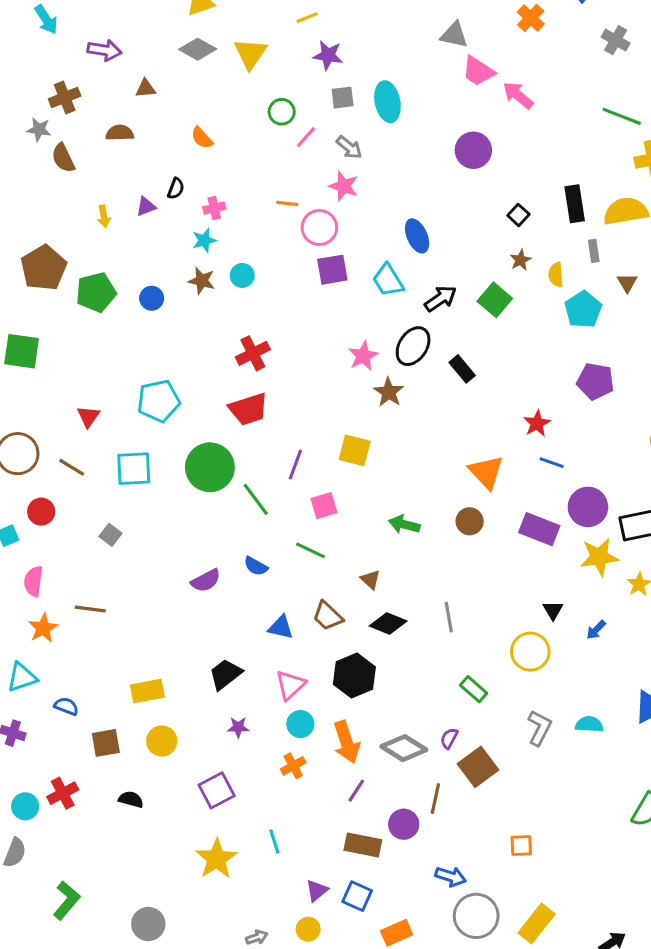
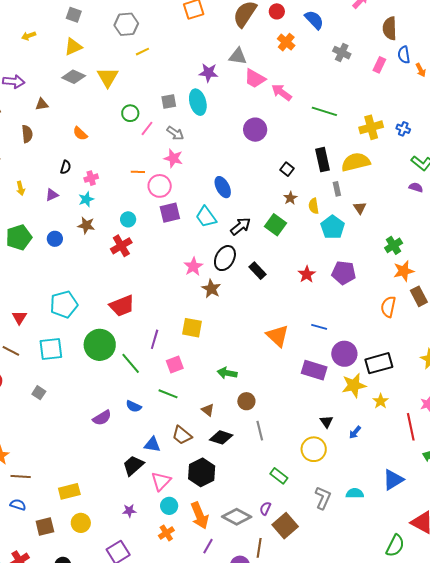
purple star: (328, 55) -> (208, 73), moved
green line: (622, 116) -> (324, 111), moved
brown semicircle: (120, 133) -> (27, 134), turned 90
purple triangle: (146, 206) -> (52, 195), moved
cyan circle: (242, 275) -> (128, 219), moved
red cross: (253, 353) -> (121, 246), moved
red star: (537, 423) -> (307, 274), moved
brown circle: (470, 521) -> (246, 401), moved
brown line: (90, 609) -> (21, 477), moved
black trapezoid: (225, 674) -> (133, 465), moved

